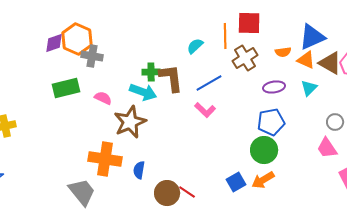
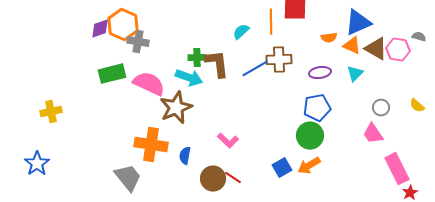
brown cross: (245, 58) -> (279, 60), moved, turned 30
pink semicircle: (103, 98) -> (149, 84), size x1.8
pink L-shape: (205, 110) -> (228, 141), moved

